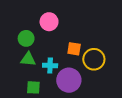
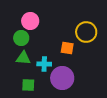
pink circle: (49, 22) -> (30, 21), moved
yellow circle: (94, 59) -> (86, 32), moved

